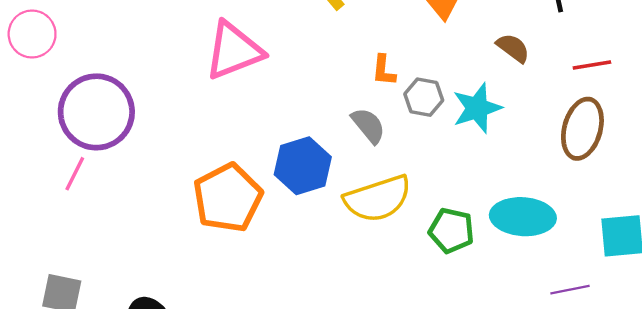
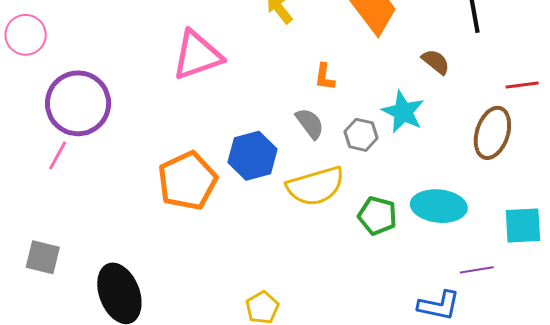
red line: (592, 65) -> (522, 85), moved
gray hexagon: (424, 97) -> (361, 135), moved
cyan star: (477, 108) -> (403, 112), turned -30

